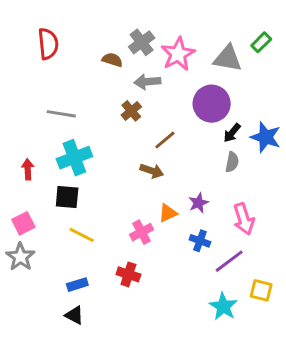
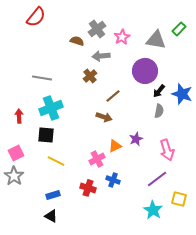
red semicircle: (48, 44) -> (36, 17), moved, turned 45
pink star: (178, 54) -> (122, 37), size x0.7
blue cross: (200, 241) -> (113, 180), moved

